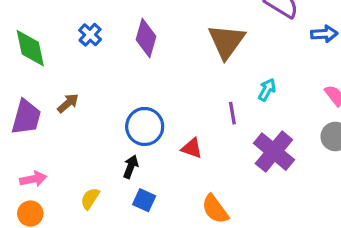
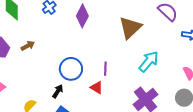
cyan arrow: (267, 90) -> (149, 61), size x1.6
purple line: (232, 113) -> (105, 69), moved

